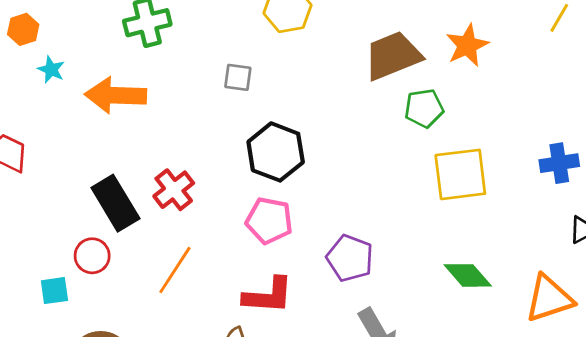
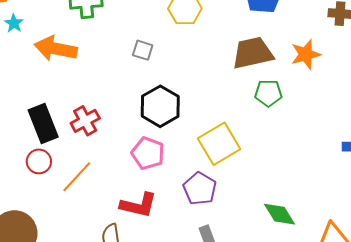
yellow square: (460, 174) -> (219, 144), moved, turned -33
red circle: (92, 256) -> (39, 161), moved

